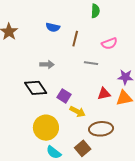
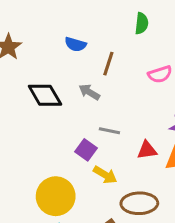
gray line: (91, 63) -> (109, 131), moved
gray arrow: (47, 64) -> (89, 92), moved, turned -152
black diamond: (36, 88) -> (45, 95), moved

